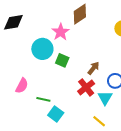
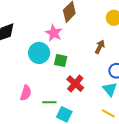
brown arrow: (93, 68) -> (100, 47), moved
red cross: (86, 87) -> (75, 84), moved

